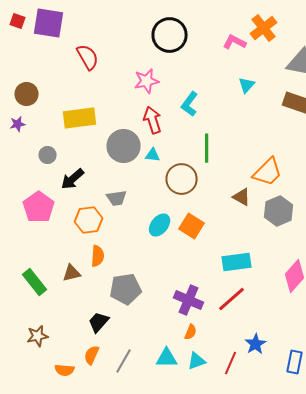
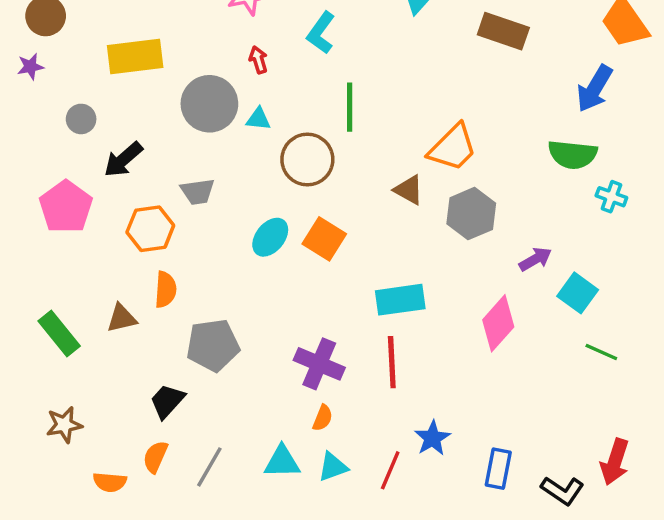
red arrow: (153, 120) -> (258, 60), size x0.6
red line: (232, 299) -> (392, 362), turned -52

